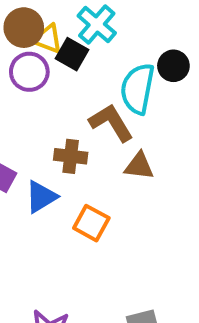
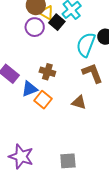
brown L-shape: (111, 123) -> (92, 73), moved
brown triangle: (139, 166) -> (79, 102), moved
orange square: (91, 223) -> (43, 100), moved

